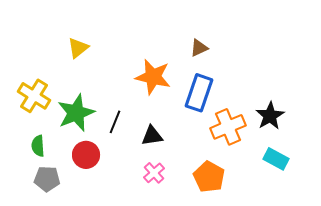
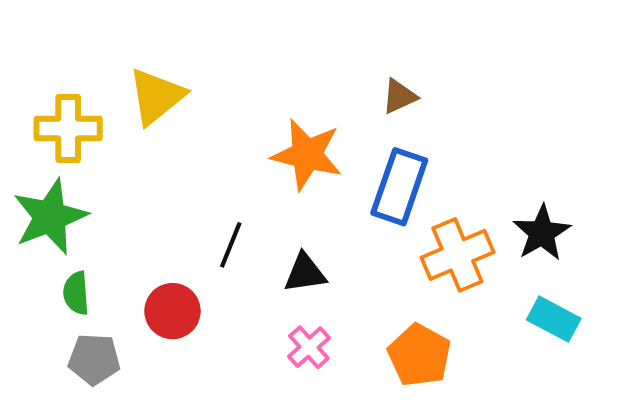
yellow triangle: (78, 48) -> (156, 96), size x1.4
yellow cross: (34, 96) -> (68, 128), moved, turned -32
green star: (76, 113) -> (50, 217), moved

